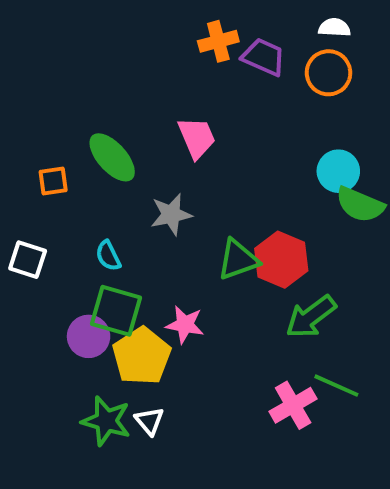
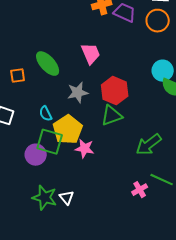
red hexagon: (281, 260) -> (115, 91), moved
yellow pentagon: (142, 356) -> (68, 130), moved
pink cross: (293, 405) -> (140, 190), size x0.7

